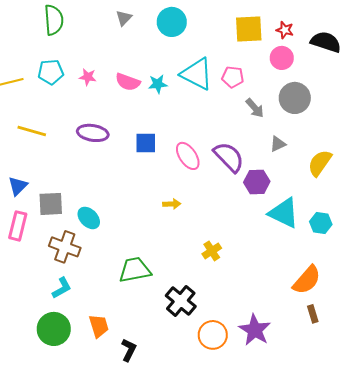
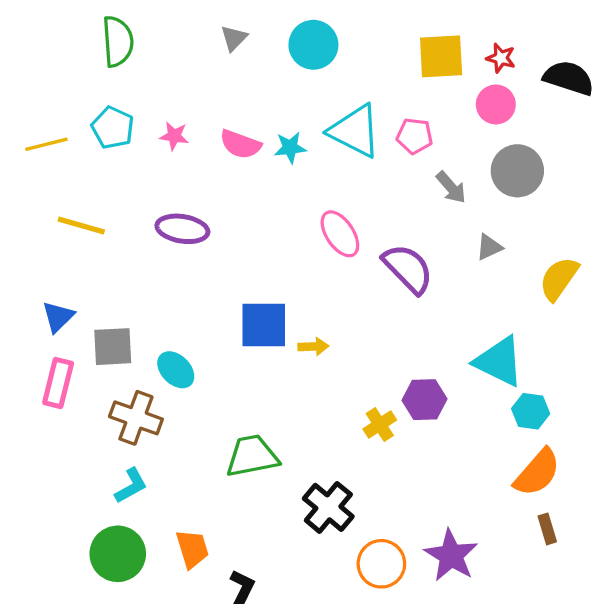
cyan pentagon: (51, 72) -> (113, 128), turned 30
blue square: (146, 143) -> (264, 325), moved, size x1.4
pink ellipse: (188, 156) -> (340, 234), moved
purple hexagon: (257, 182) -> (425, 400), moved
cyan hexagon: (321, 223) -> (531, 411), moved

